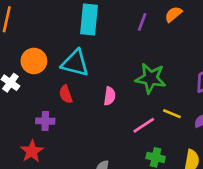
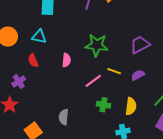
cyan triangle: (75, 63) -> (39, 36), size x0.7
purple cross: (45, 121) -> (19, 81), turned -32

